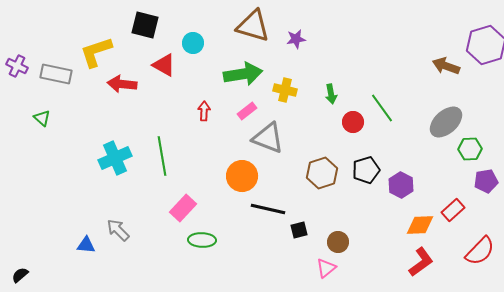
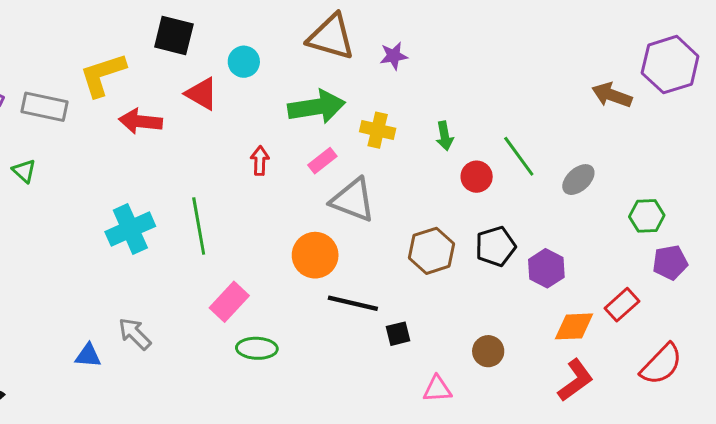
gray ellipse: (446, 122) -> (578, 180), moved, size x0.7
brown circle: (338, 242) -> (488, 351), moved
pink triangle: (326, 268) -> (437, 389), turned 35

